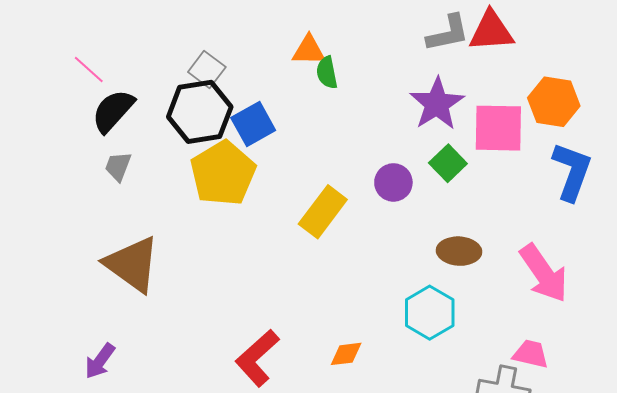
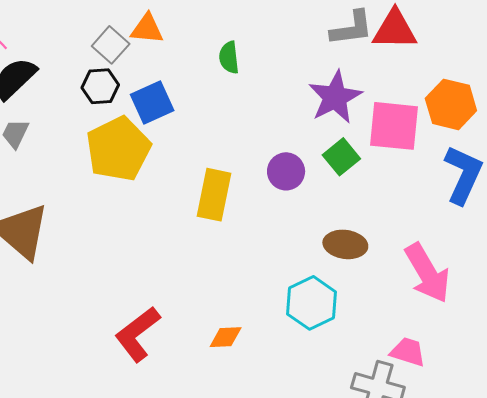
orange triangle: (309, 50) -> (147, 29), moved
black hexagon: (200, 112) -> (100, 86), size x0.6
yellow rectangle: (323, 212) -> (214, 195), turned -30

